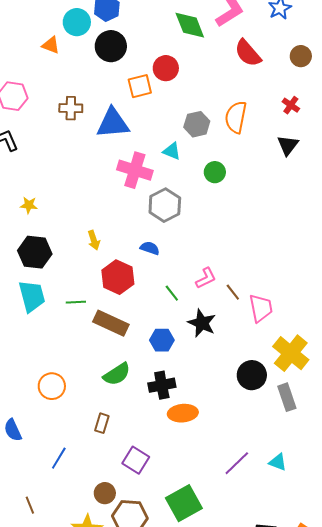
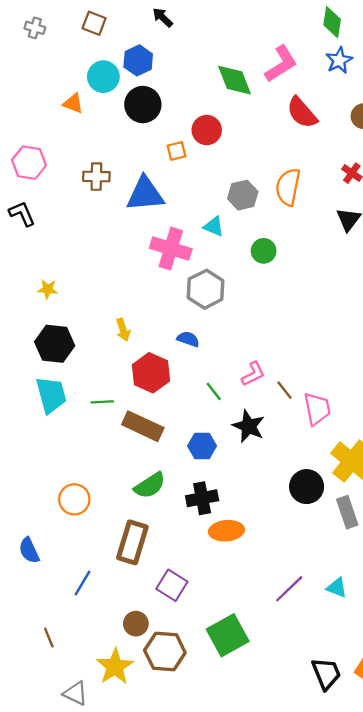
orange square: (140, 86) -> (177, 151), size x0.7
brown rectangle: (102, 423) -> (132, 542), size x1.8

